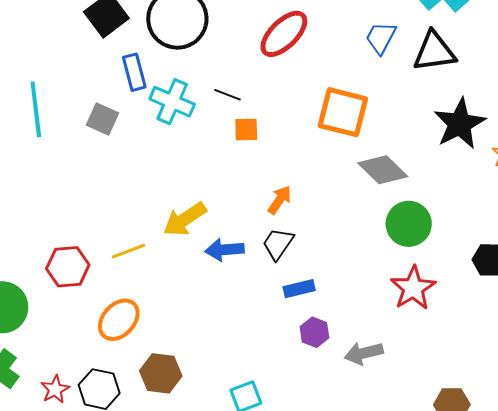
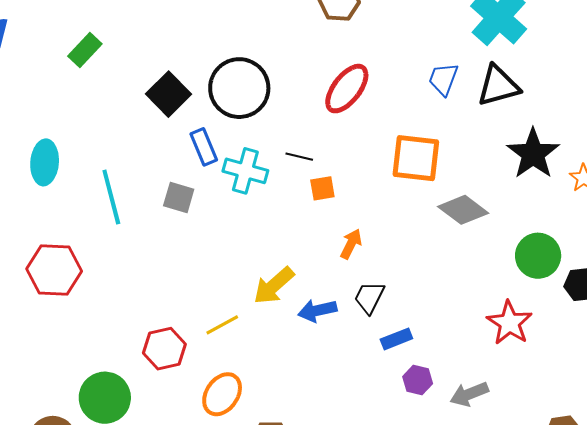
orange arrow: (280, 200) -> (351, 244), moved
green circle: (409, 224) -> (538, 256), moved

